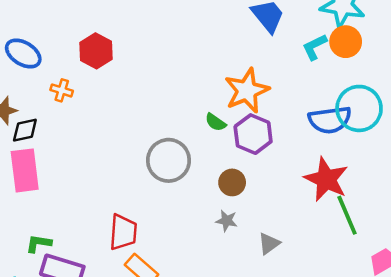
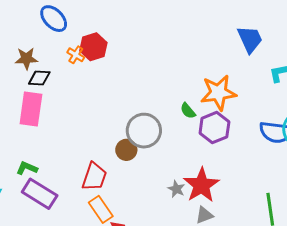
red hexagon: (96, 51) -> (93, 47), moved
red star: (326, 179) -> (201, 185), moved
brown circle: (232, 182) -> (126, 150), moved

